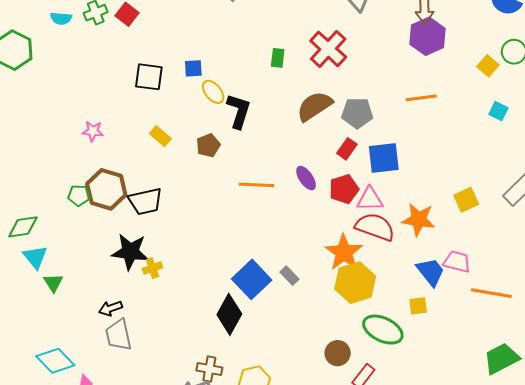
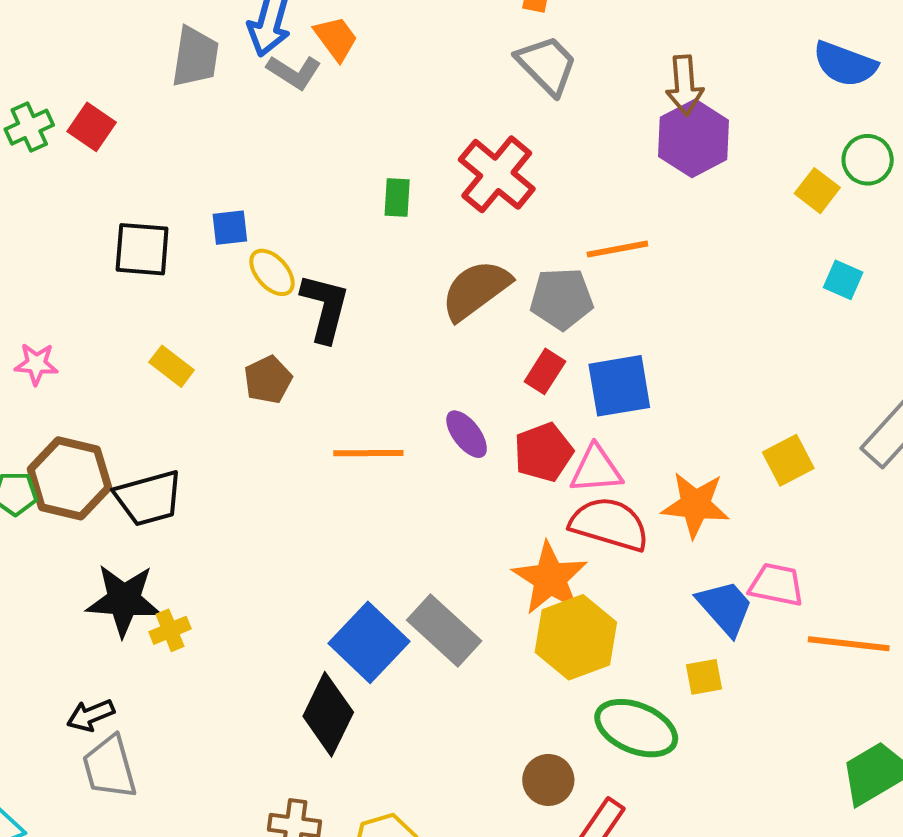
orange line: (421, 98) -> (617, 249), moved
gray rectangle: (289, 276) -> (444, 631), size x1.8

